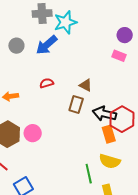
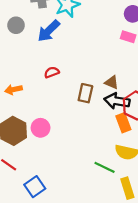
gray circle: (16, 46) -> (16, 25), moved
brown triangle: (86, 85) -> (112, 82), moved
green line: (89, 174) -> (105, 167), turned -48

